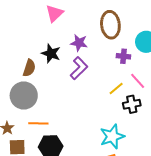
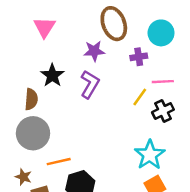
purple star: (79, 43) -> (94, 51), moved
black star: (51, 53) -> (52, 75), turned 30
pink line: (138, 81) -> (163, 82), turned -36

